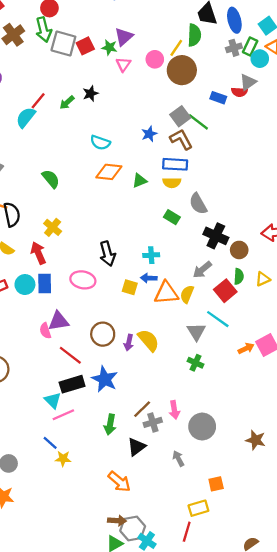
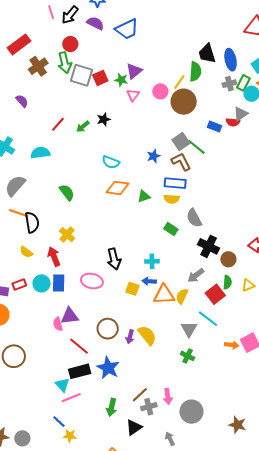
cyan semicircle: (26, 117) -> (40, 153), moved, turned 42
orange arrow: (246, 348) -> (232, 345), turned 32

